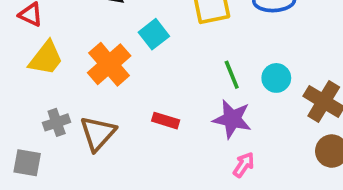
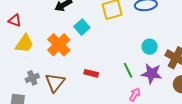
green line: (232, 75) -> (128, 70), moved
purple star: (232, 119) -> (152, 74), moved

